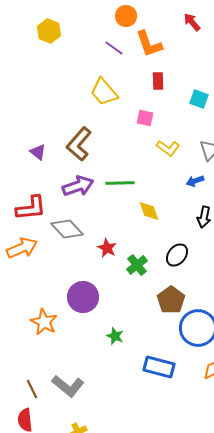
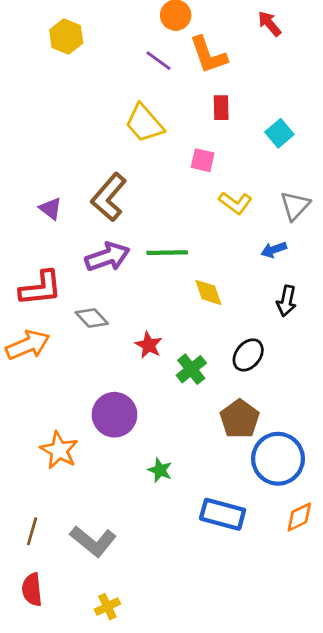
cyan square: (199, 99) -> (279, 133), turned 30
gray diamond: (67, 229) -> (92, 318), size x0.7
brown line: (32, 389) -> (32, 531), moved, turned 42

